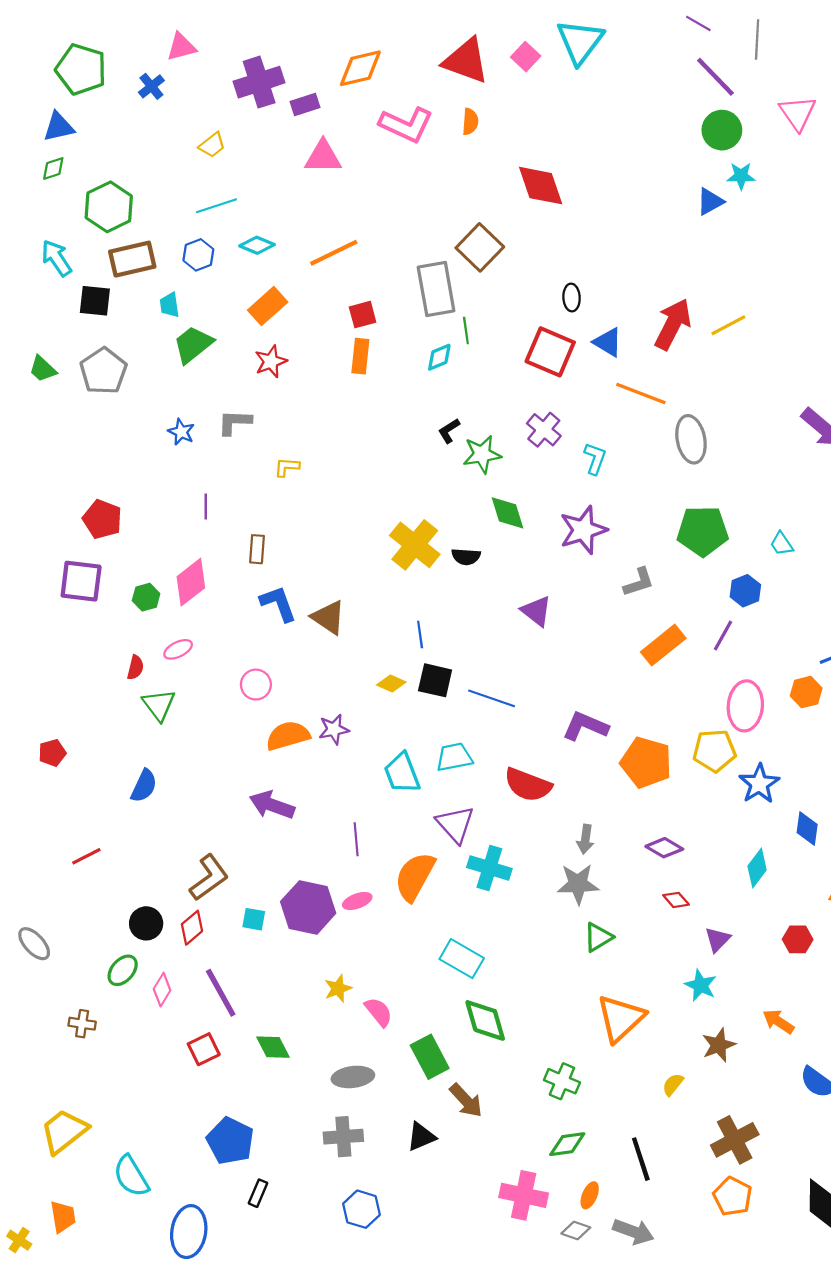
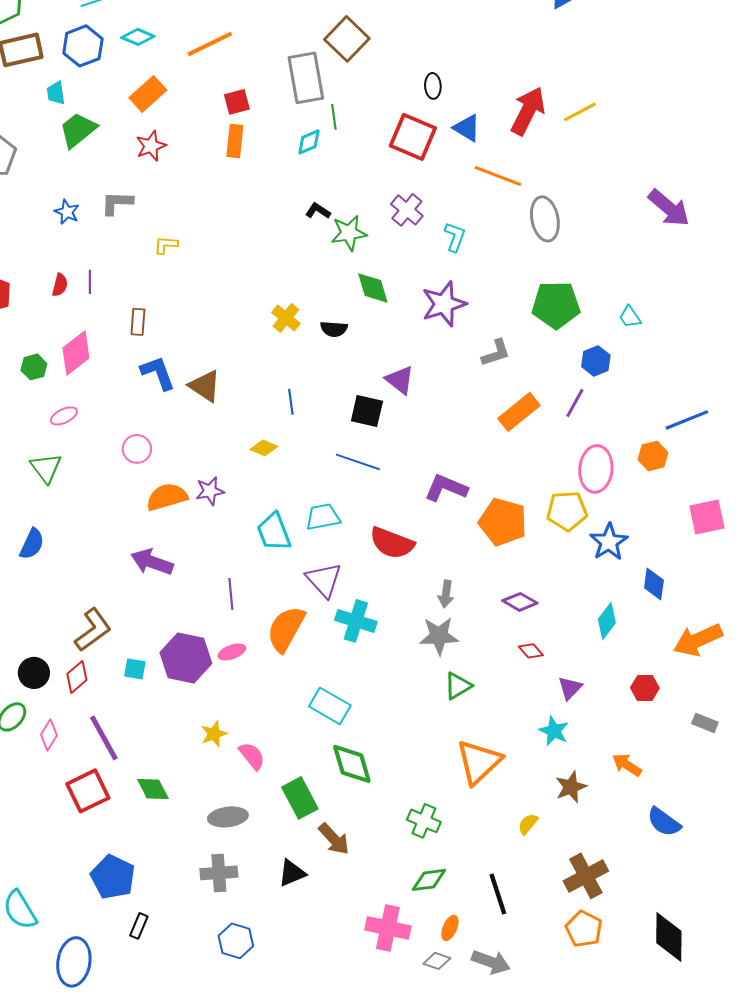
blue hexagon: (198, 255) -> (83, 46), size x1.4
black L-shape: (449, 431) -> (318, 211), turned 65
yellow cross: (415, 545) -> (286, 318), size x0.6
red semicircle: (135, 668) -> (60, 285), moved
black square: (435, 680) -> (367, 411), moved
red square: (204, 1049) -> (88, 791), size x1.4

